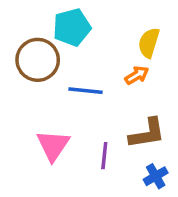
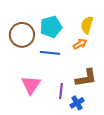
cyan pentagon: (72, 27) -> (51, 27), moved
blue cross: (156, 176) -> (77, 103), moved

